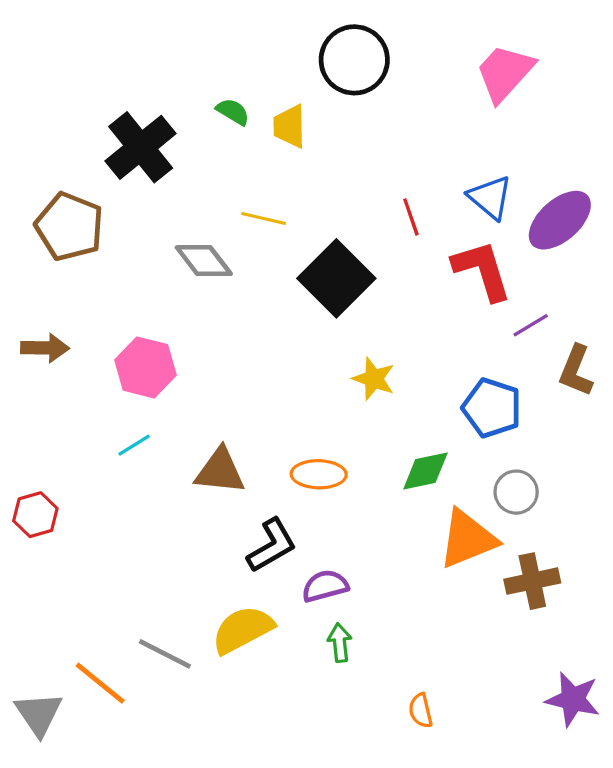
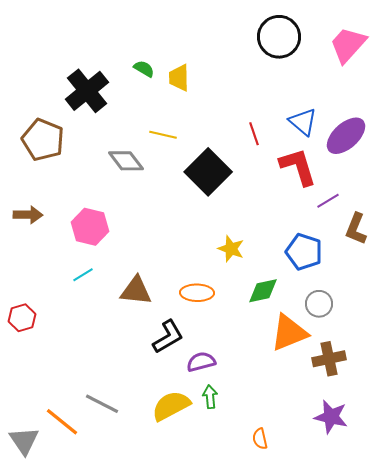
black circle: (354, 60) -> (279, 37), moved
pink trapezoid: (505, 73) -> (348, 45), moved
yellow star: (374, 379) -> (231, 249), moved
yellow semicircle: (243, 630) -> (171, 406), moved
purple star: (573, 699) -> (331, 417), moved

